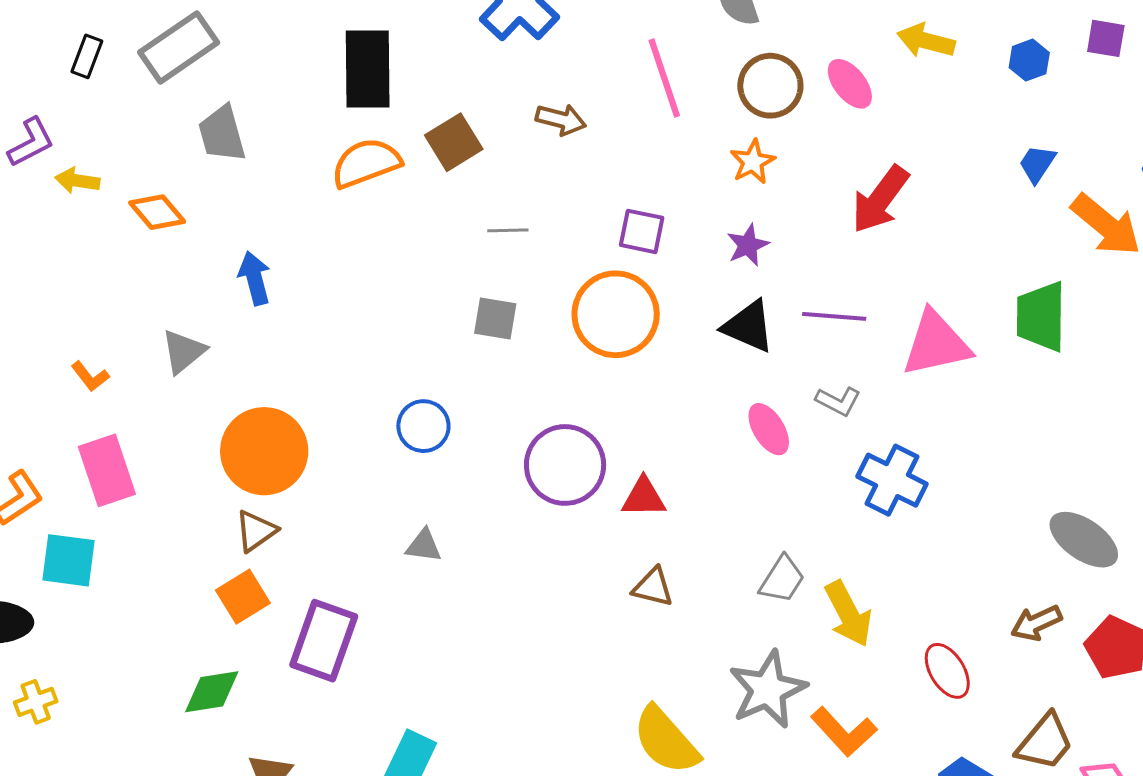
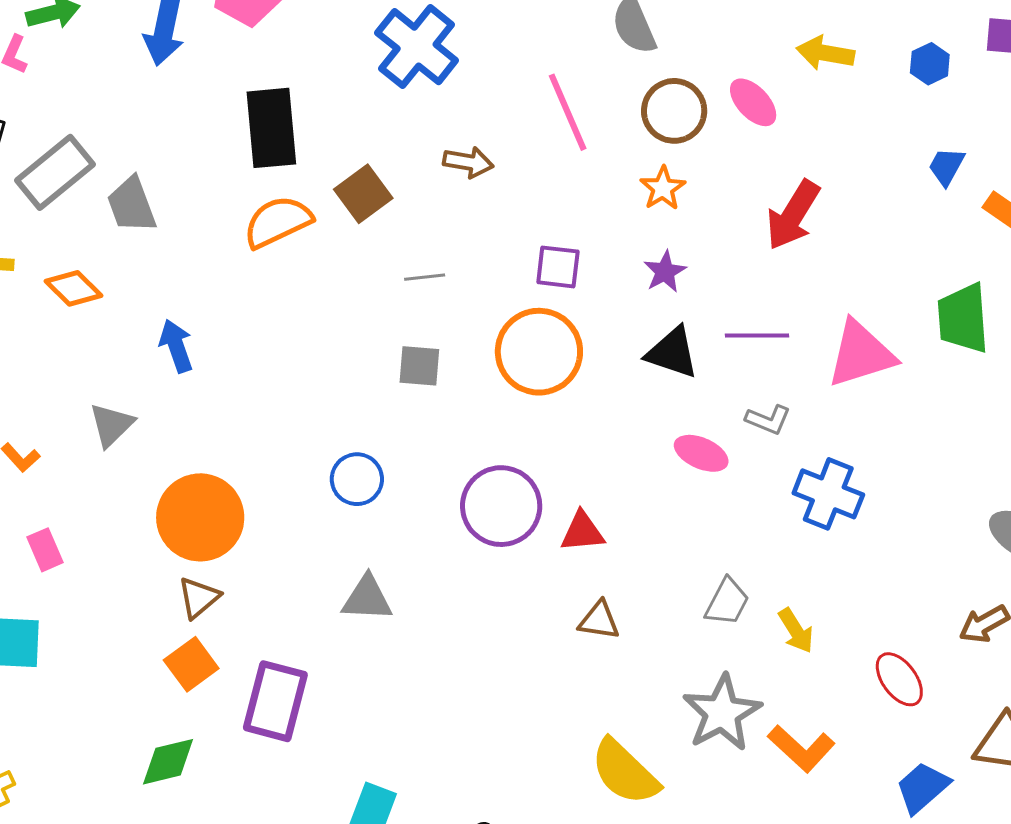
gray rectangle: (179, 47) -> (55, 172), moved
pink ellipse: (769, 429) -> (701, 453), turned -30
pink rectangle: (107, 470) -> (45, 550), size x0.6
gray triangle: (424, 546) -> (367, 598), size x1.4
yellow arrow: (848, 614) -> (796, 631), size x0.7

